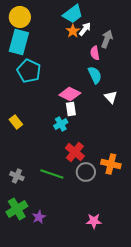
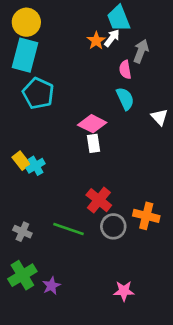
cyan trapezoid: (73, 14) -> (119, 18), moved, turned 105
white triangle: (111, 97) -> (159, 117), moved
cyan cross: (61, 124) -> (36, 166), moved

